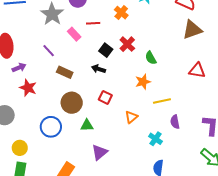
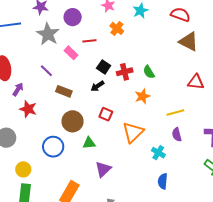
brown triangle: (192, 30) -> (189, 42), turned 50
red cross: (127, 44) -> (125, 72), moved, turned 35
purple arrow: (19, 68) -> (18, 89), turned -32
black arrow: (99, 69) -> (97, 86), turned -48
yellow line: (162, 101) -> (175, 112), moved
orange triangle: (131, 117) -> (133, 132), size x1.6

